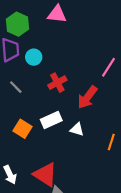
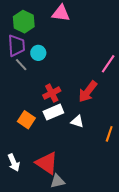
red cross: (57, 83) -> (52, 93), moved
gray line: (16, 87) -> (21, 65), moved

